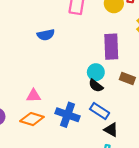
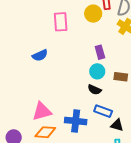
purple rectangle: (111, 47) -> (100, 52), size x0.6
cyan circle: (96, 72) -> (97, 71), moved
pink triangle: (34, 96) -> (42, 111), size x1.5

